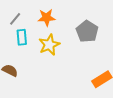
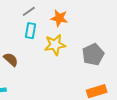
gray pentagon: (87, 31) -> (93, 54), moved

